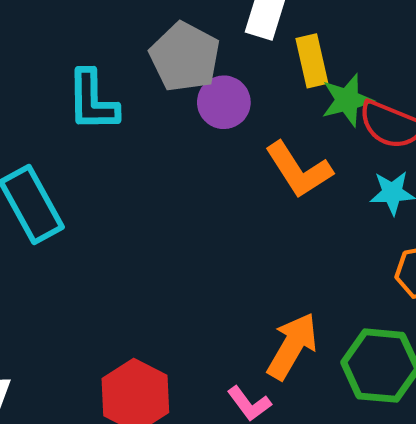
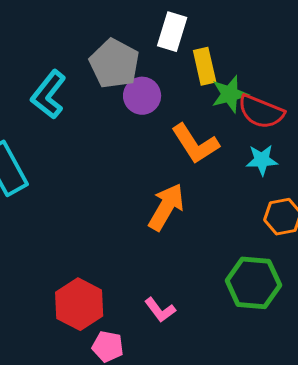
cyan L-shape: (92, 101) -> (49, 95), turned 39
orange arrow: (292, 346) -> (166, 207), moved

